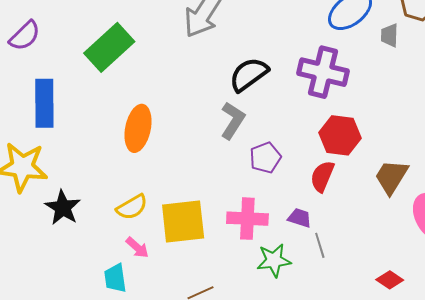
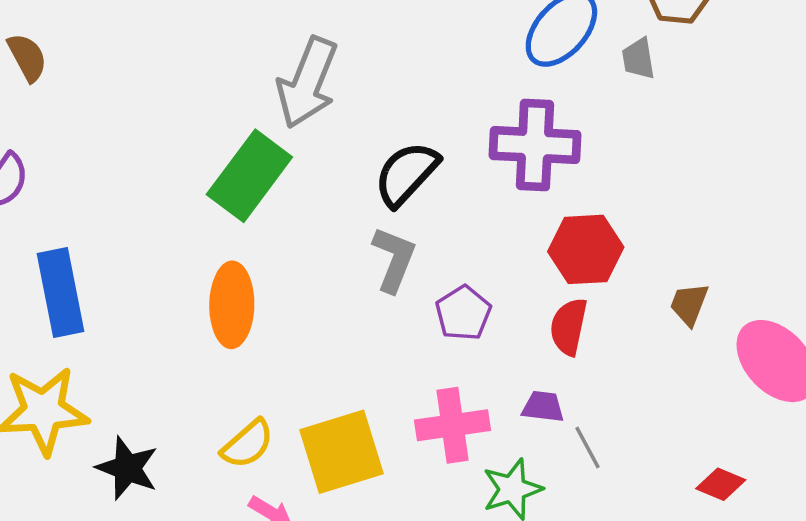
green rectangle: (109, 47) -> (249, 176), moved
brown trapezoid: (391, 177) -> (689, 304), size x0.7

